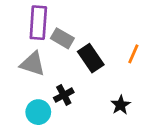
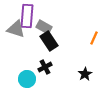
black rectangle: (91, 58) -> (49, 41), moved
gray triangle: (33, 64) -> (16, 29), moved

